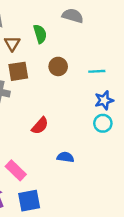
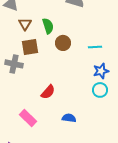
green semicircle: (40, 34) -> (48, 26), moved
pink rectangle: (16, 170) -> (28, 118), moved

